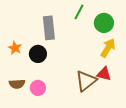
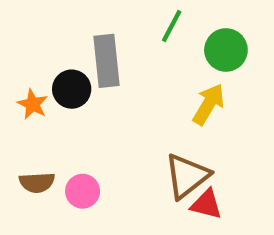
yellow arrow: (108, 48) -> (209, 104), moved
black circle: (38, 54) -> (72, 89), moved
red triangle: (104, 74) -> (206, 204), moved

